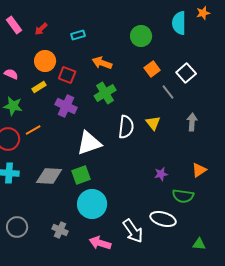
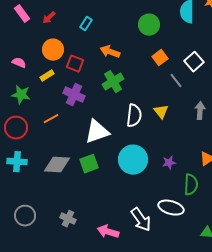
cyan rectangle: (78, 35) -> (86, 24), turned -40
orange line: (33, 130) -> (51, 119), moved
green semicircle: (183, 196) -> (191, 185), turned -95
cyan circle: (92, 204) -> (133, 160), moved

